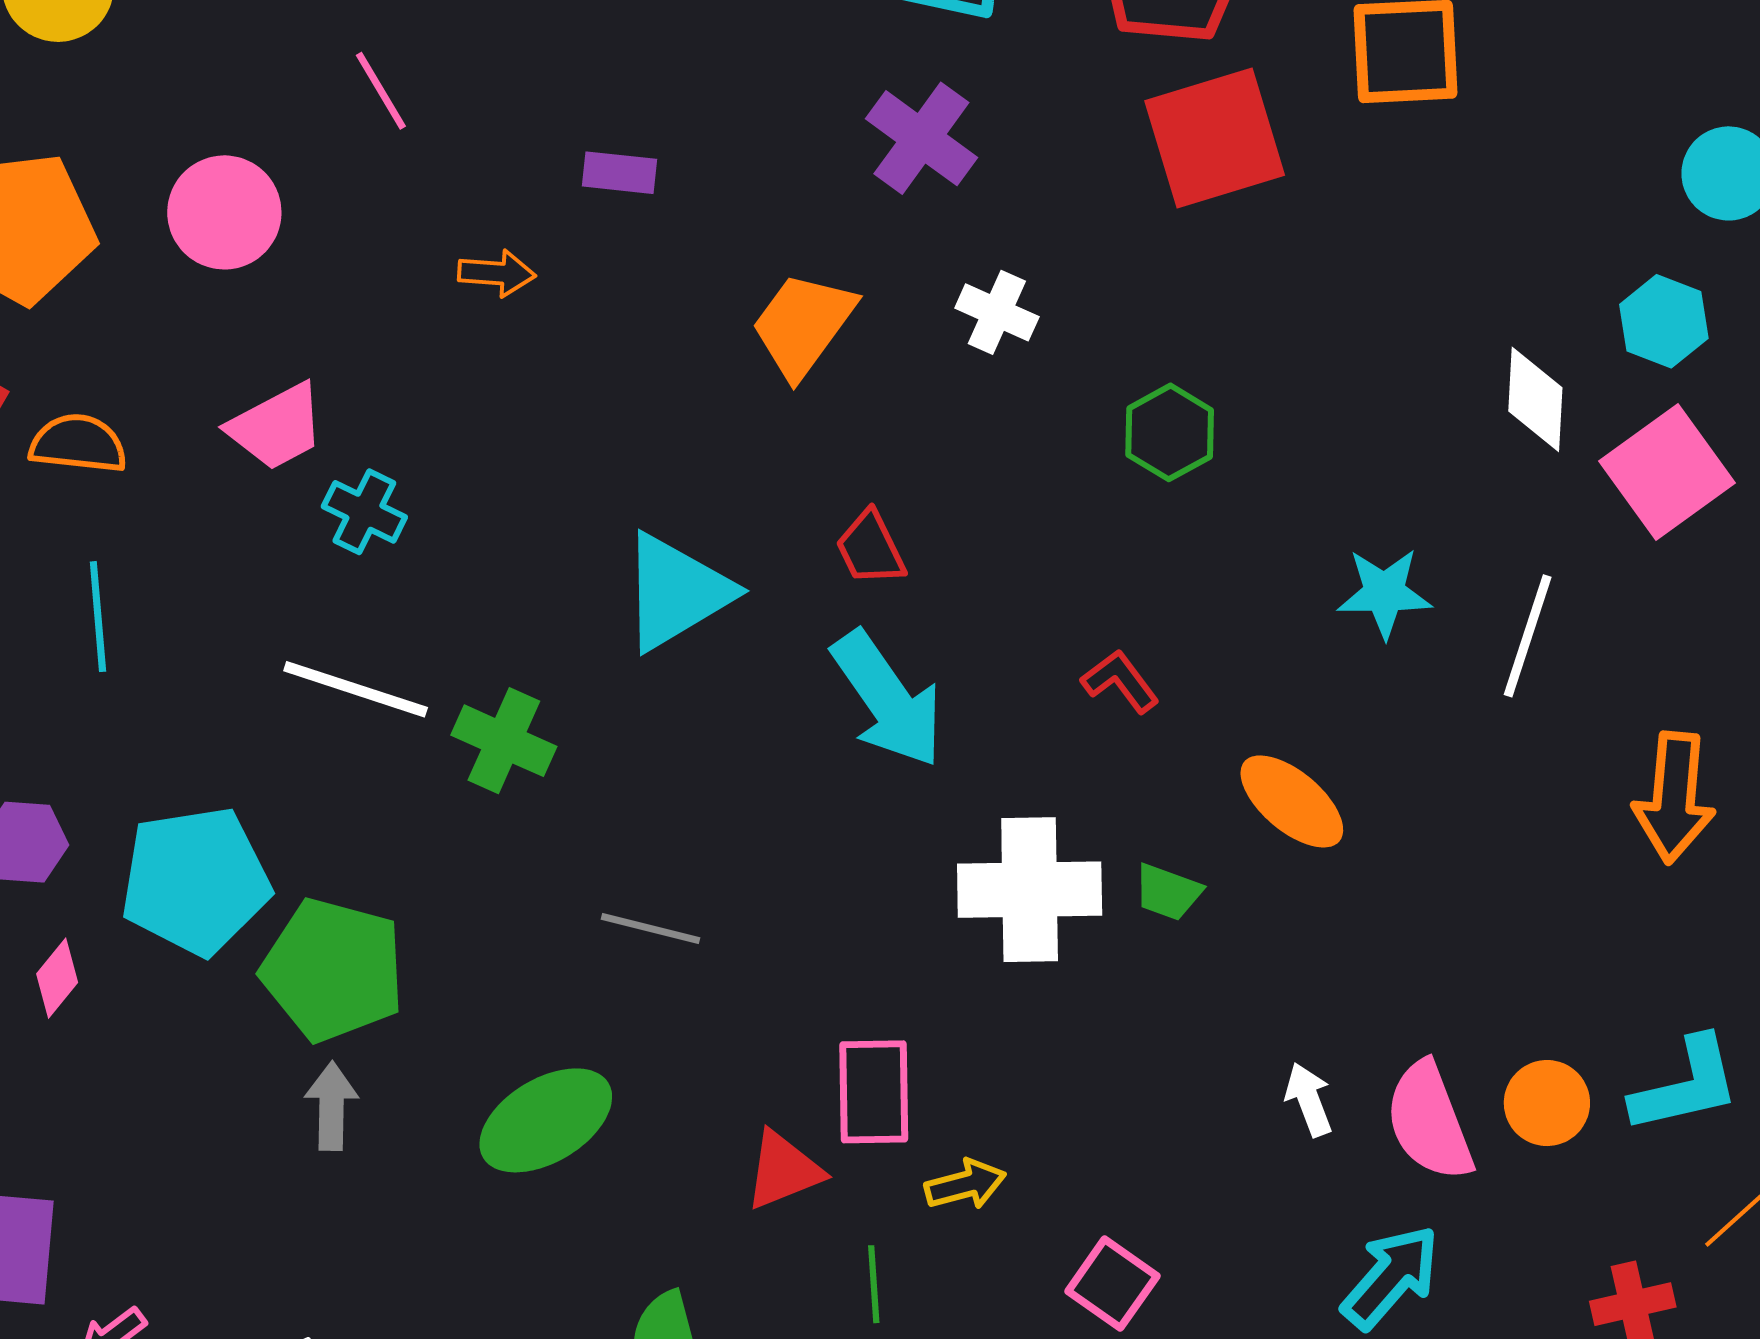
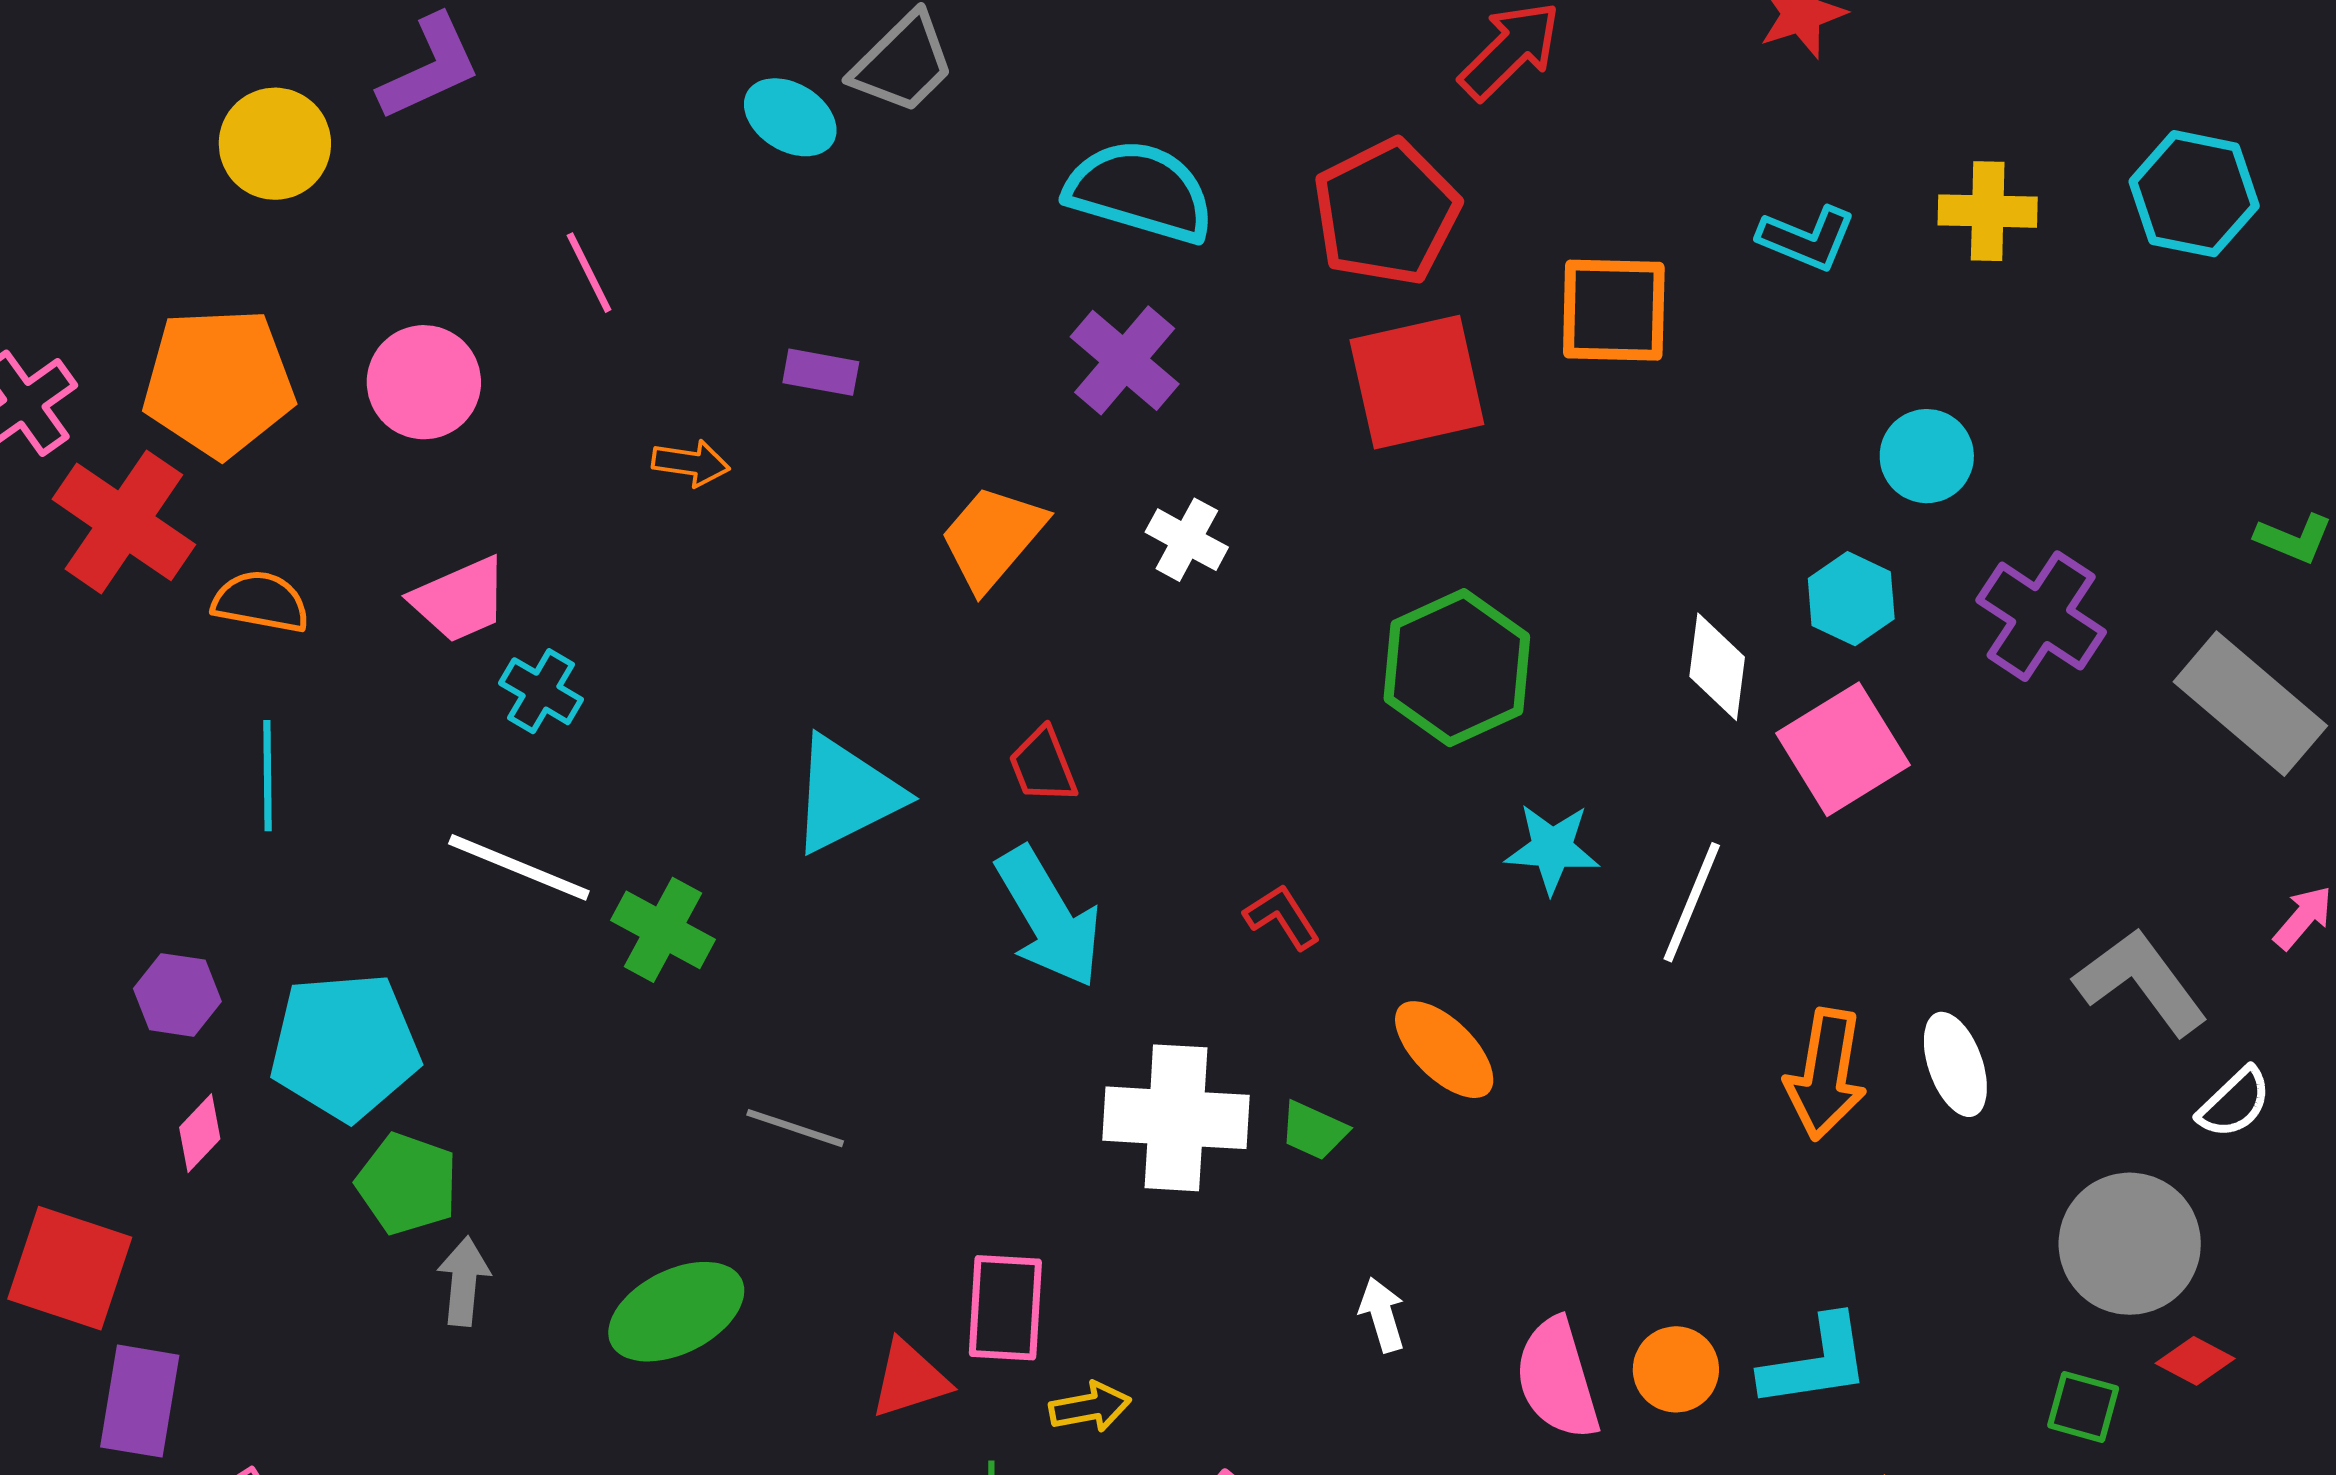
green hexagon: (1170, 432) -> (1457, 668), moved, size x1.6
green pentagon: (333, 970) -> (407, 1184), moved, size x0.7
white arrow: (1309, 1100) -> (1382, 1315), moved

